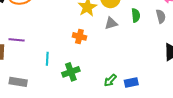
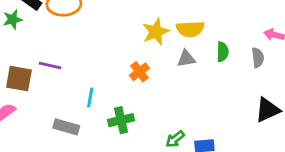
orange cross: (79, 36) -> (139, 72), turned 32
gray rectangle: (18, 82) -> (66, 127), moved

